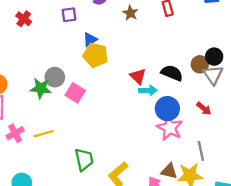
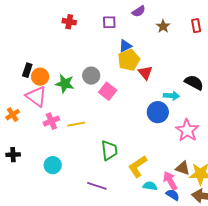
red cross: (24, 19) -> (69, 22), turned -32
yellow pentagon: (96, 55) -> (129, 60), turned 30
red triangle: (138, 76) -> (145, 73), moved
green star: (41, 88) -> (65, 84), moved
blue circle: (167, 109) -> (158, 112), moved

